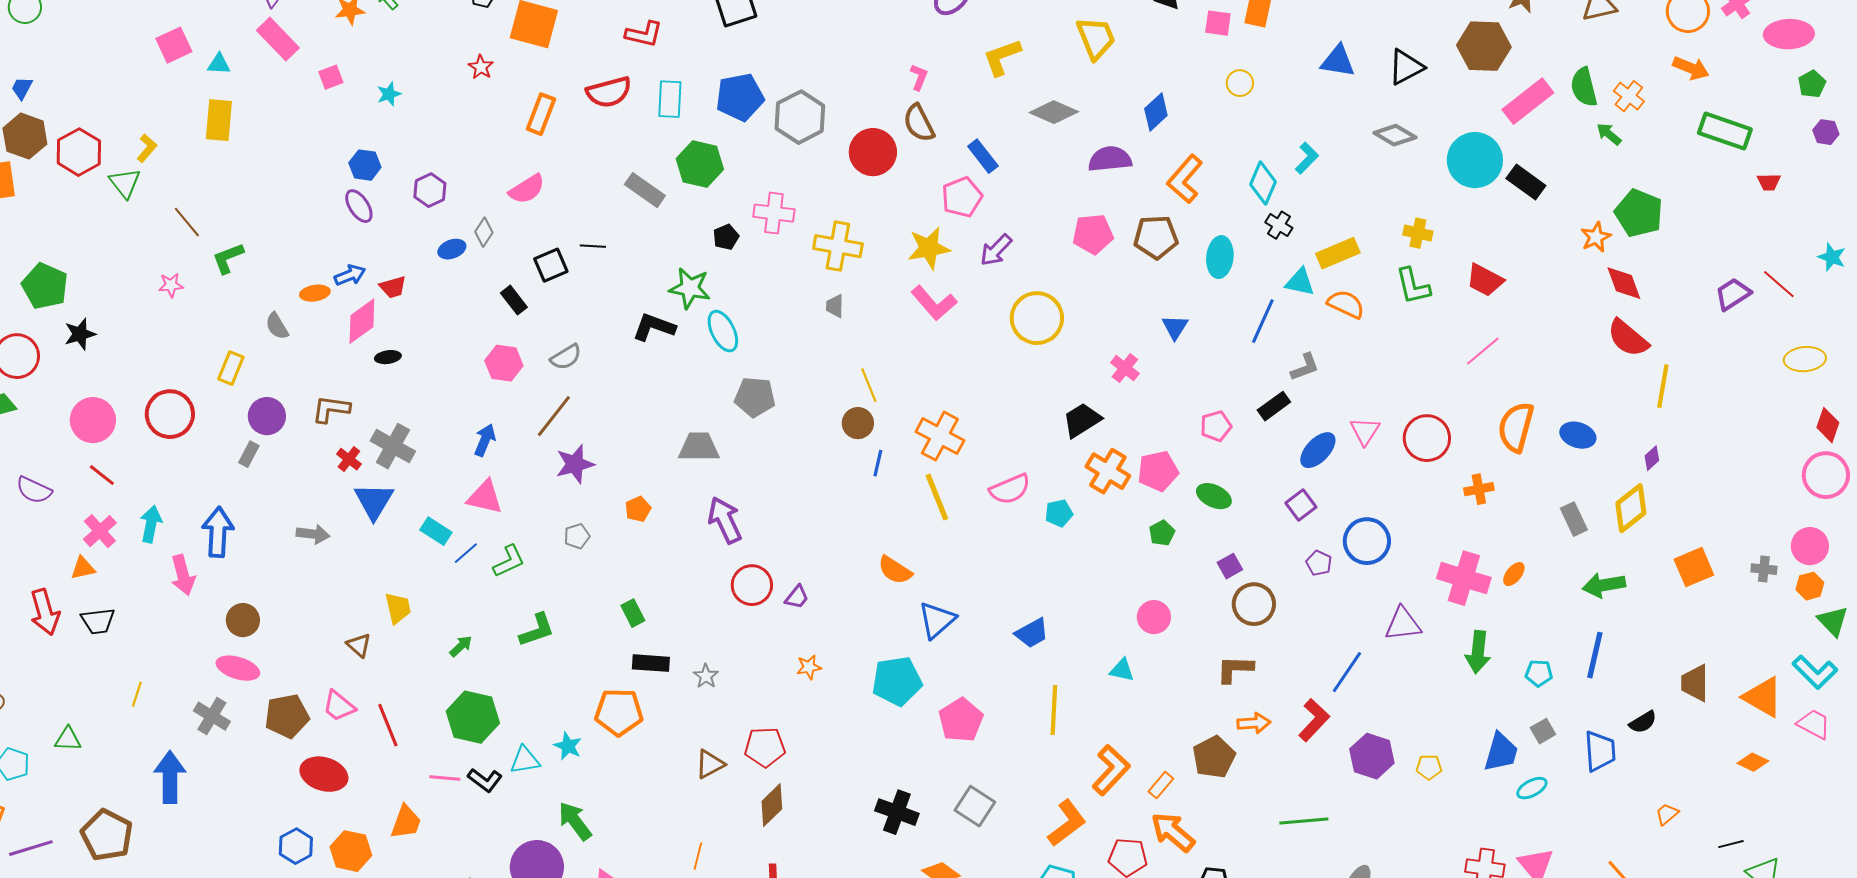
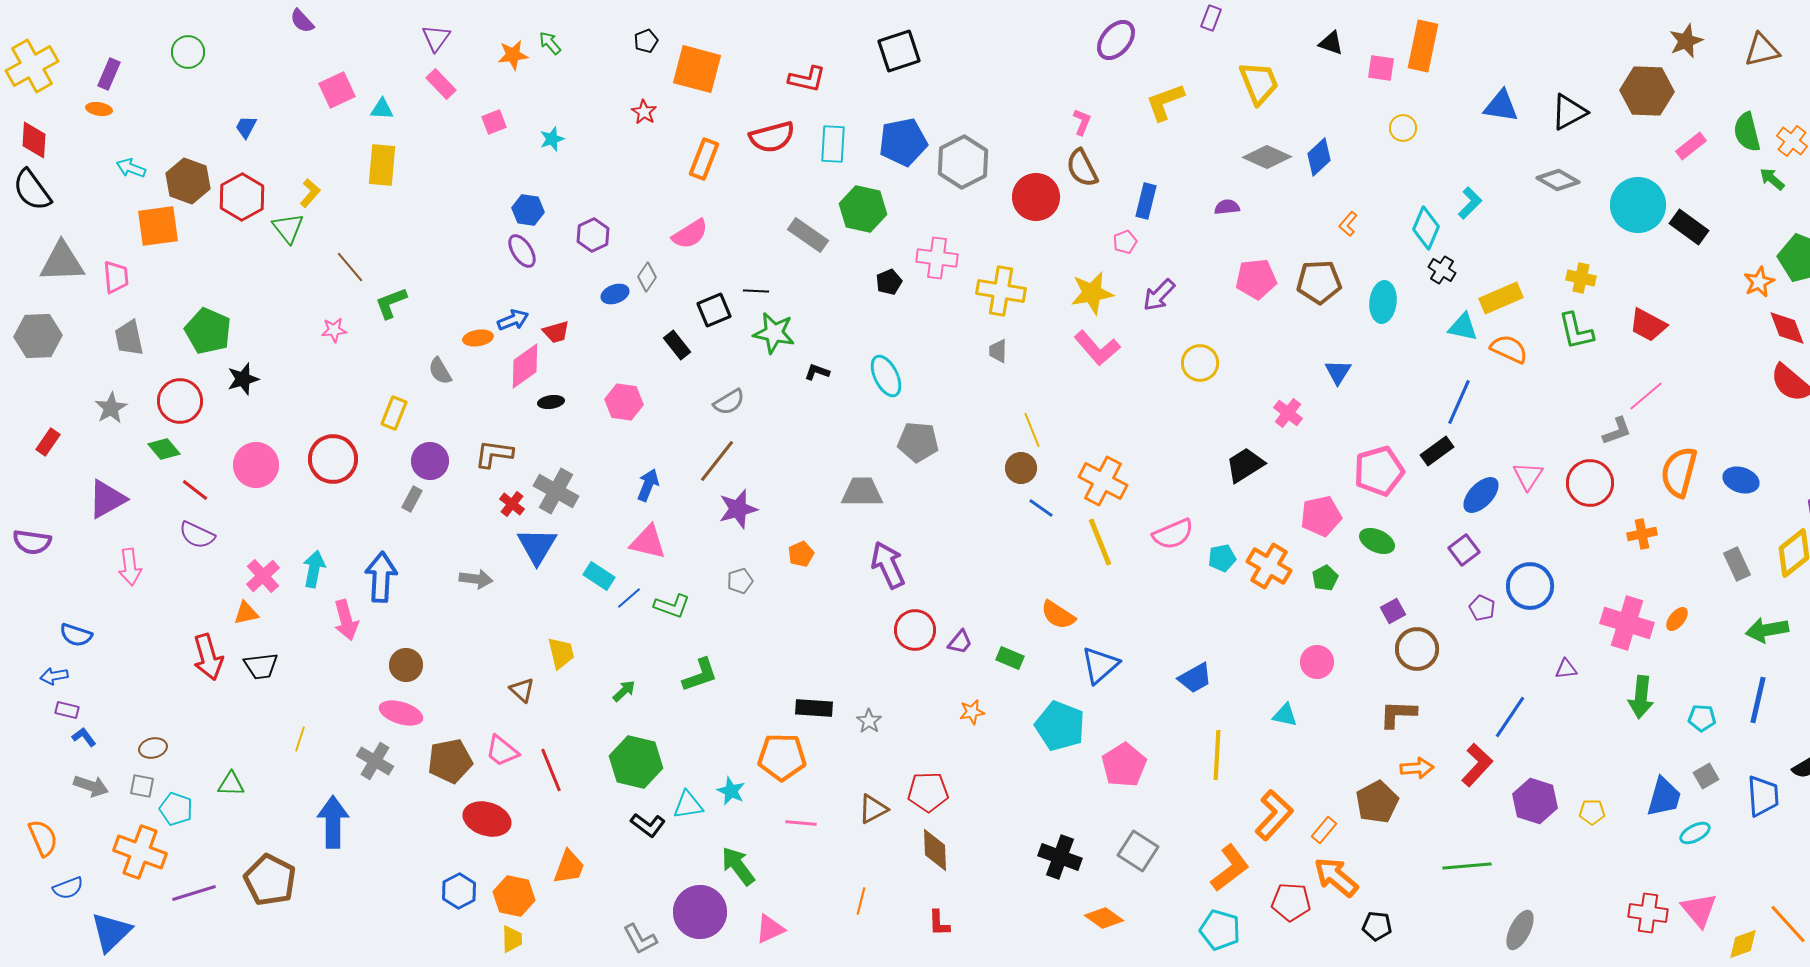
pink rectangle: (278, 39) -> (441, 84), size x0.7
blue trapezoid: (22, 88) -> (246, 127), moved
pink rectangle: (1528, 101) -> (1691, 146), size x0.6
gray diamond: (1054, 112) -> (1267, 157), moved
blue rectangle: (983, 156) -> (1146, 201), turned 52
purple semicircle: (1110, 159) -> (1227, 207), moved, size x0.6
orange L-shape: (1185, 179) -> (1348, 224), size x0.5
pink pentagon: (962, 197) -> (1125, 242), size x0.6
green star: (690, 288) -> (774, 333), moved
yellow circle: (1037, 318) -> (1200, 363), size x0.7
blue line: (1263, 321) -> (1459, 402), moved
black L-shape: (654, 327) -> (817, 372), size x0.6
pink hexagon: (504, 363) -> (624, 402), moved
gray L-shape: (1305, 367) -> (1617, 431), moved
pink pentagon: (1216, 426) -> (1379, 471), size x1.6
blue line: (878, 463) -> (1041, 508), turned -68
orange cross: (1108, 471) -> (1269, 566), moved
red line: (102, 475) -> (195, 490), moved
green L-shape: (509, 561) -> (672, 606), turned 45
green rectangle: (633, 613) -> (1010, 658), moved, turned -40
purple triangle: (1403, 624) -> (1566, 669), size x0.6
cyan pentagon: (897, 681) -> (1060, 726), turned 30
pink line: (445, 778) -> (801, 823), moved
brown diamond: (772, 805) -> (935, 850), turned -48

